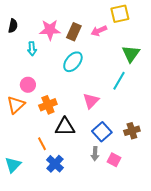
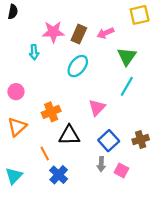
yellow square: (120, 14) -> (140, 15), moved
black semicircle: (13, 26) -> (13, 12), moved
green triangle: (131, 54) -> (127, 56), moved
pink circle: (28, 85) -> (16, 92), moved
orange triangle: (16, 105) -> (17, 127), moved

